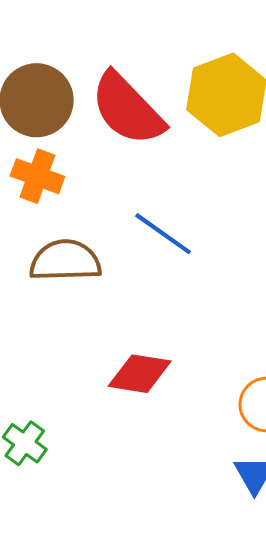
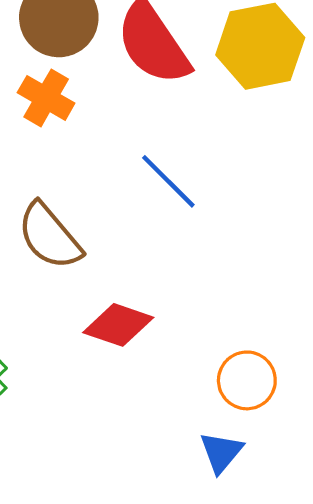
brown semicircle: (65, 261) -> (50, 236), moved, turned -138

